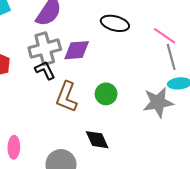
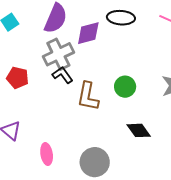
purple diamond: (77, 50) -> (88, 33), moved
black diamond: (97, 140) -> (139, 130), moved

